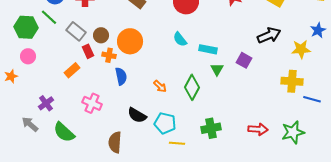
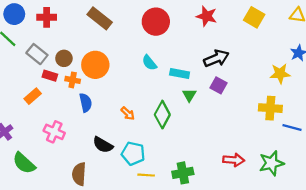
black arrow: (269, 35) -> (216, 58), moved
red rectangle: (88, 51) -> (50, 76), turned -48
green cross: (211, 128) -> (183, 173), moved

